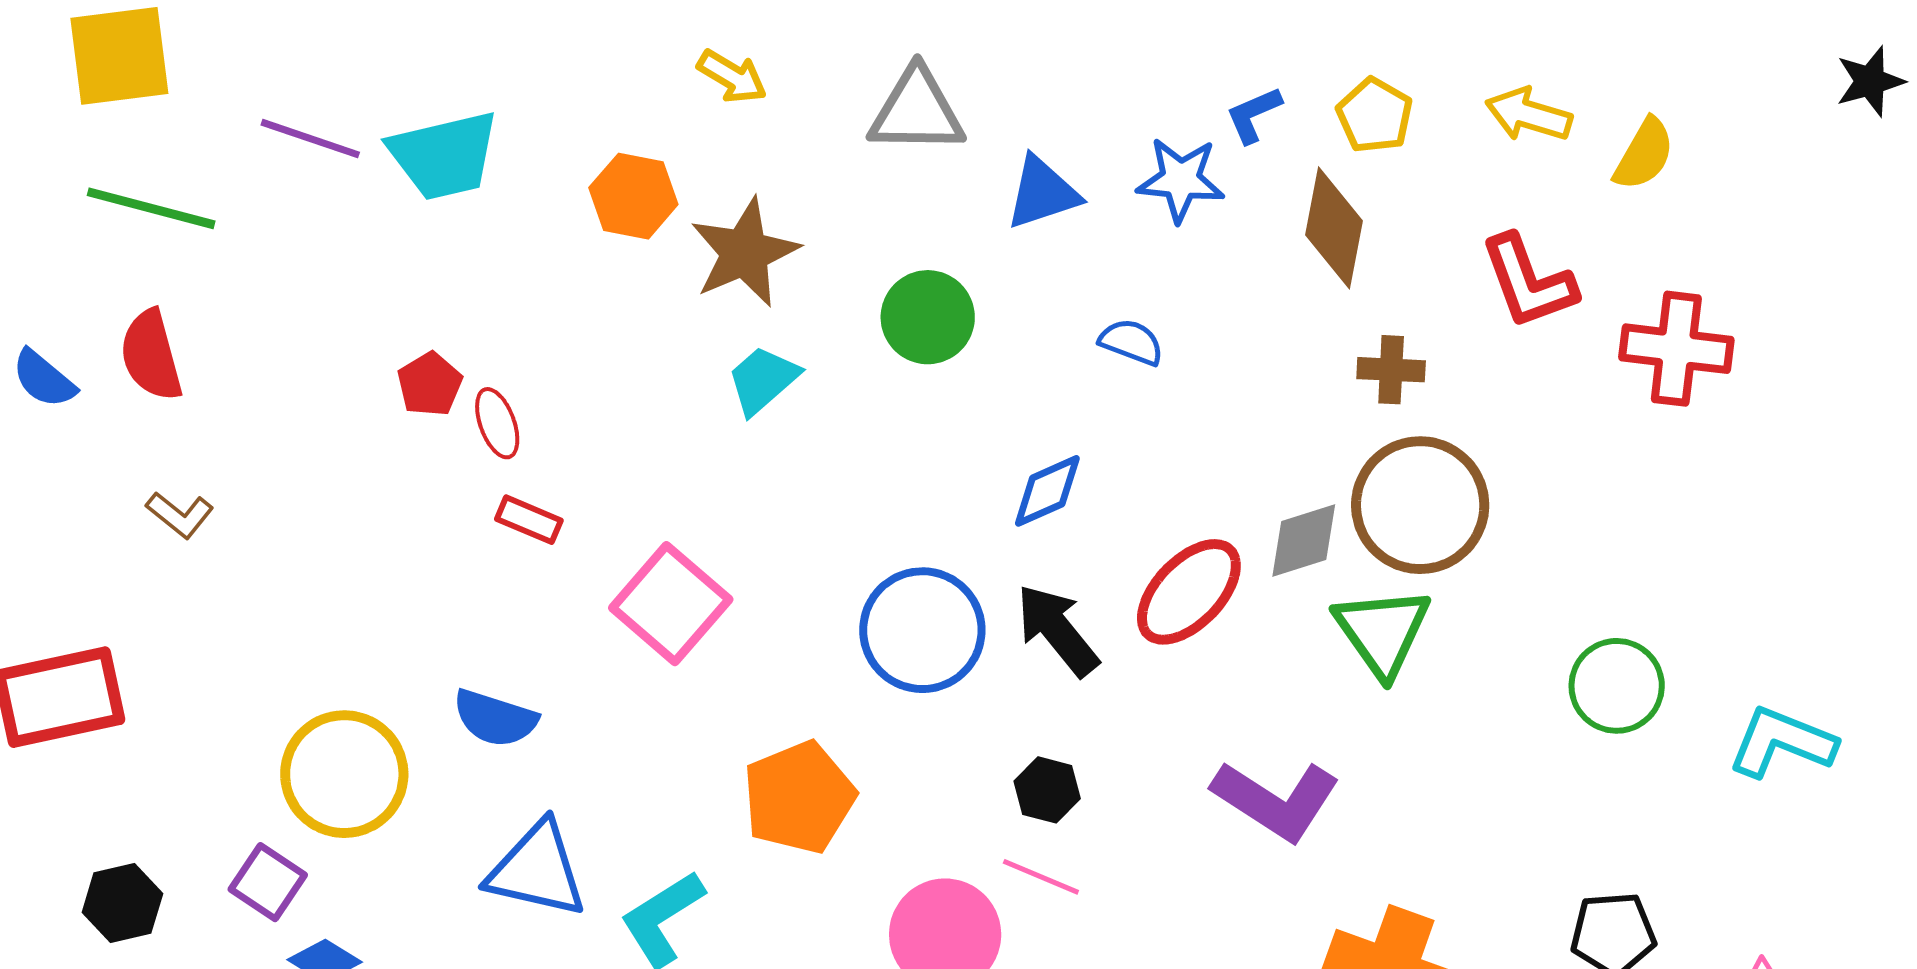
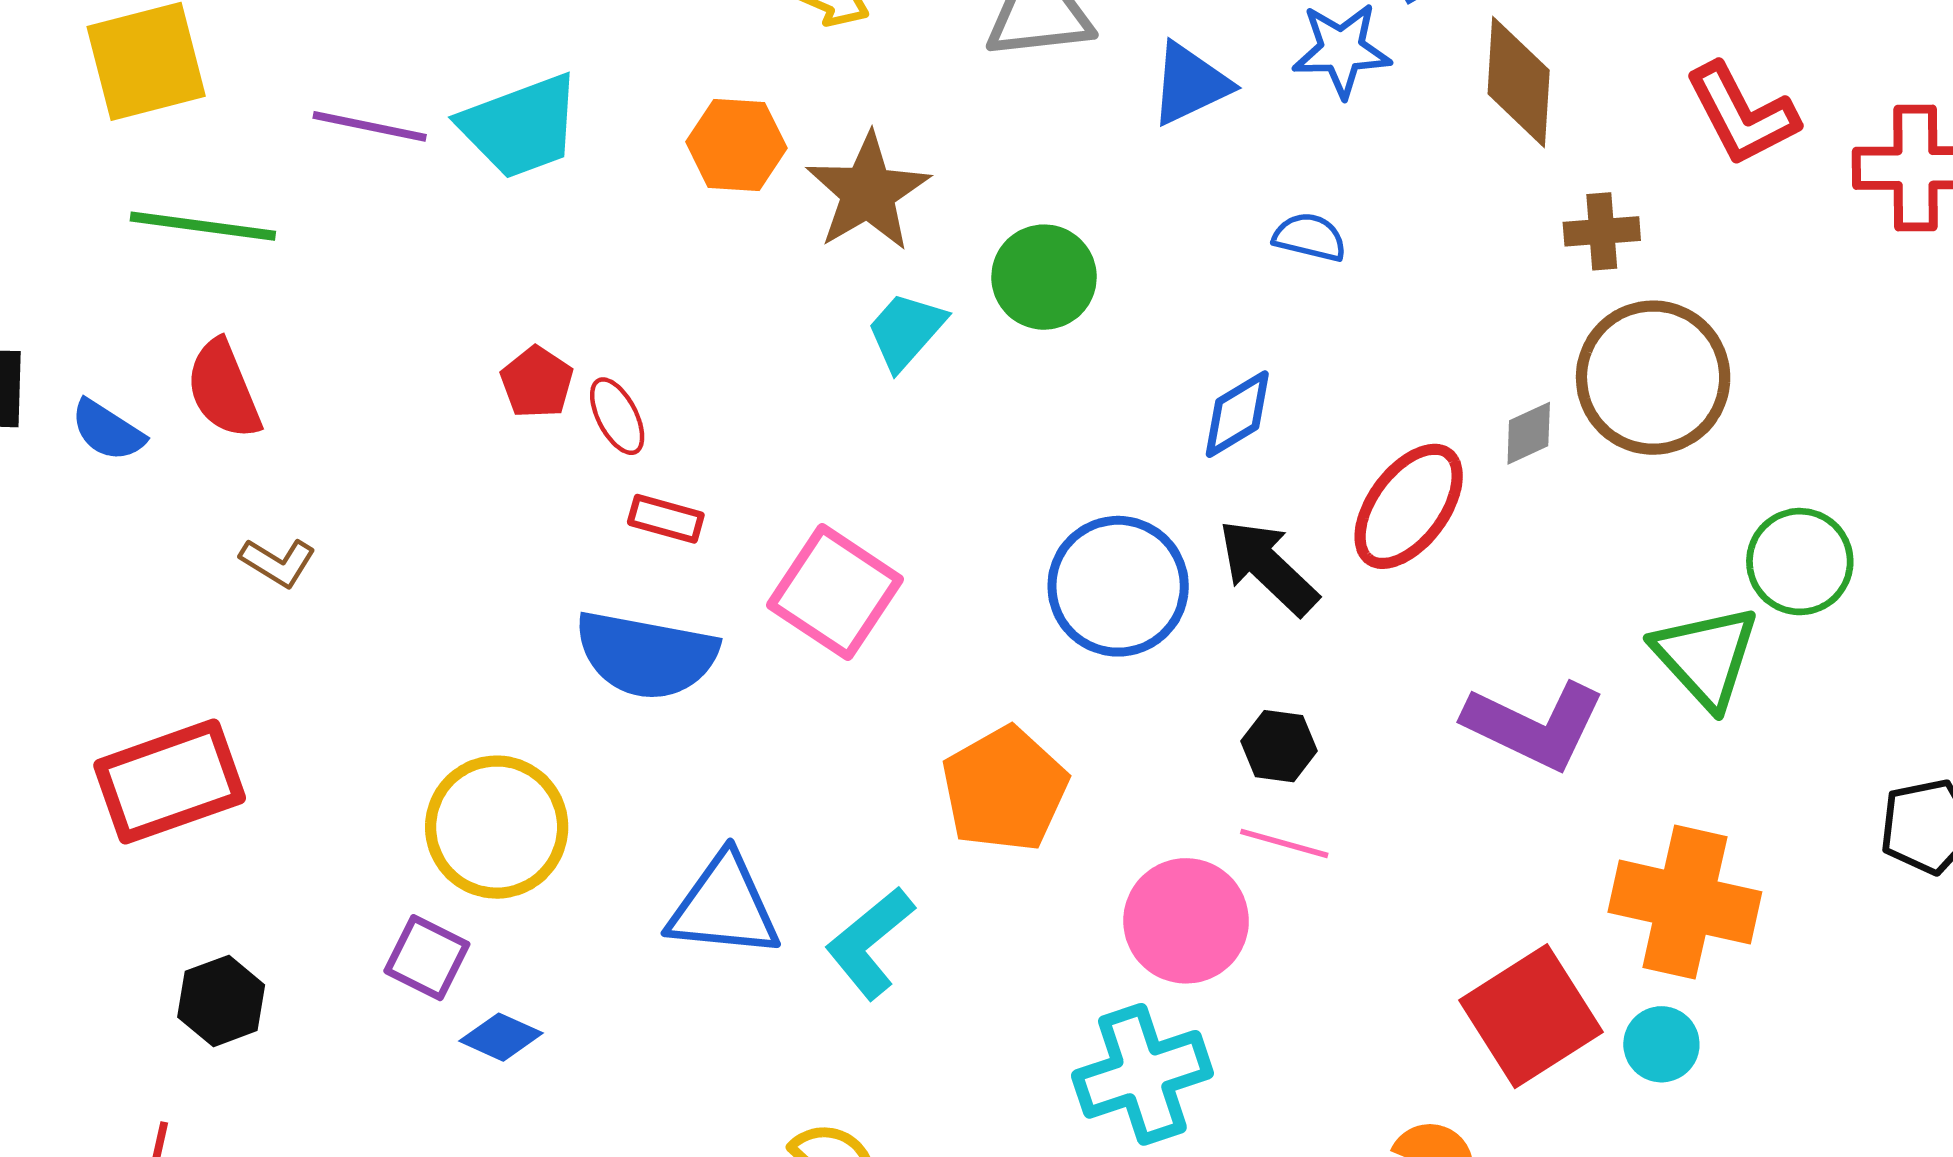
green circle: (928, 317) -> (1044, 277), moved
gray diamond: (1304, 540) -> (1529, 433), size x0.7
green triangle: (1382, 632) -> (1706, 657), moved
green circle: (1617, 686) -> (1800, 562), moved
blue semicircle: (495, 718) -> (646, 655), moved, size x1.5
black hexagon: (122, 903) -> (221, 1001), moved

